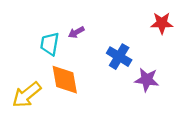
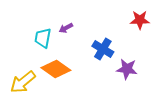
orange diamond: (65, 80) -> (56, 69), turned -44

